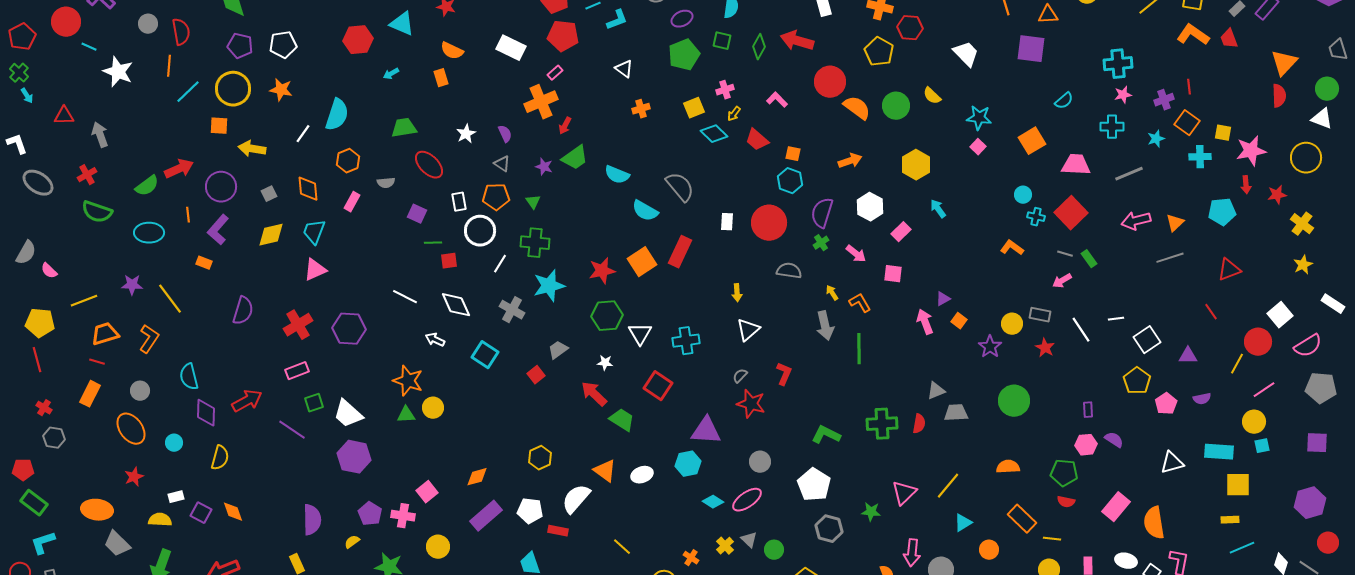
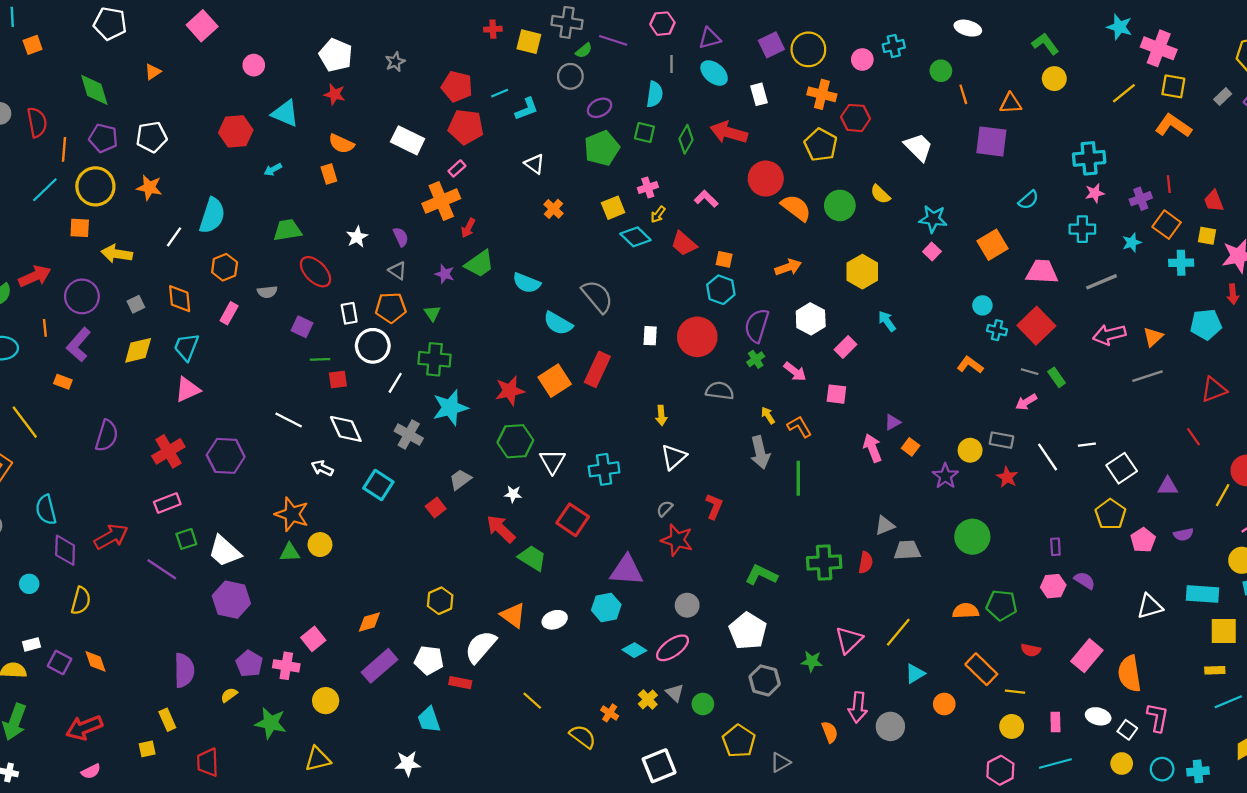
red trapezoid: (1229, 39) -> (1214, 201), moved
orange line: (169, 66) -> (64, 149), moved
orange cross: (641, 109) -> (554, 209), turned -30
green pentagon: (1064, 473) -> (1002, 605), moved

